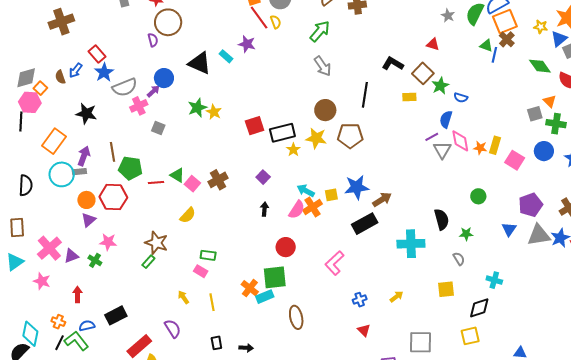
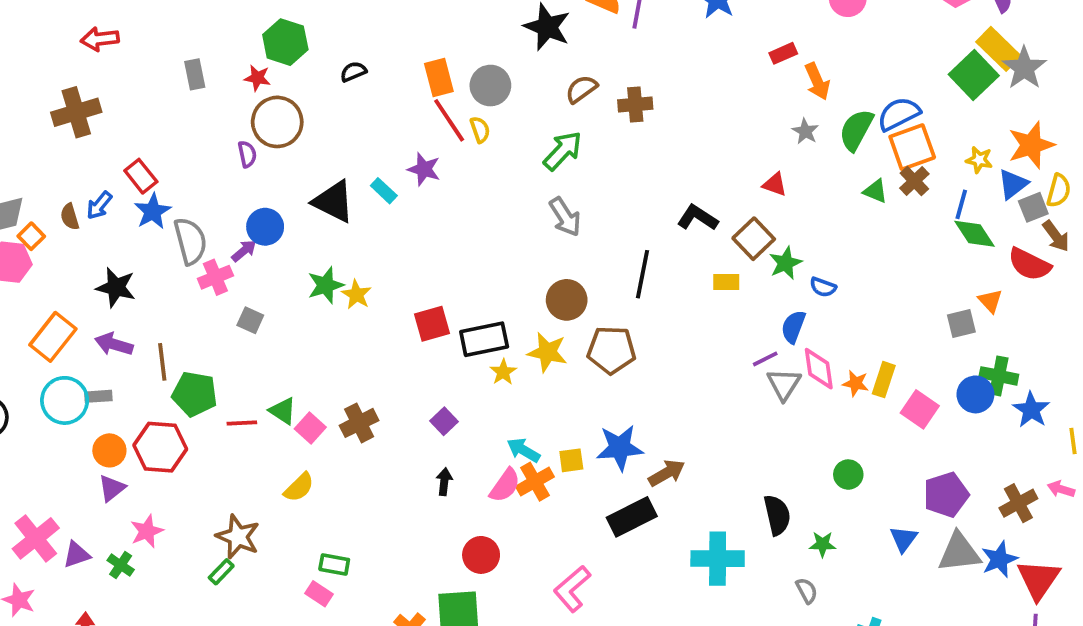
blue line: (494, 55) -> (961, 204), moved
gray semicircle: (125, 87) -> (190, 241), turned -85
green cross: (556, 124) -> (999, 376), moved
purple arrow: (84, 156) -> (114, 344), moved, turned -96
pink star: (108, 242) -> (147, 531), turned -30

